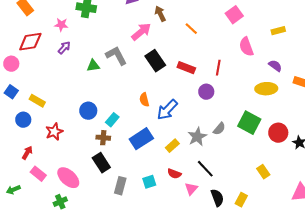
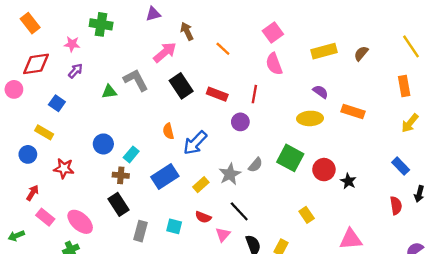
yellow rectangle: (278, 31) -> (324, 51), size x1.5
pink semicircle: (246, 47) -> (274, 64), moved
blue square: (11, 92) -> (57, 103), moved
red star: (54, 132) -> (64, 168), turned 30
cyan square: (149, 182) -> (174, 226), turned 32

